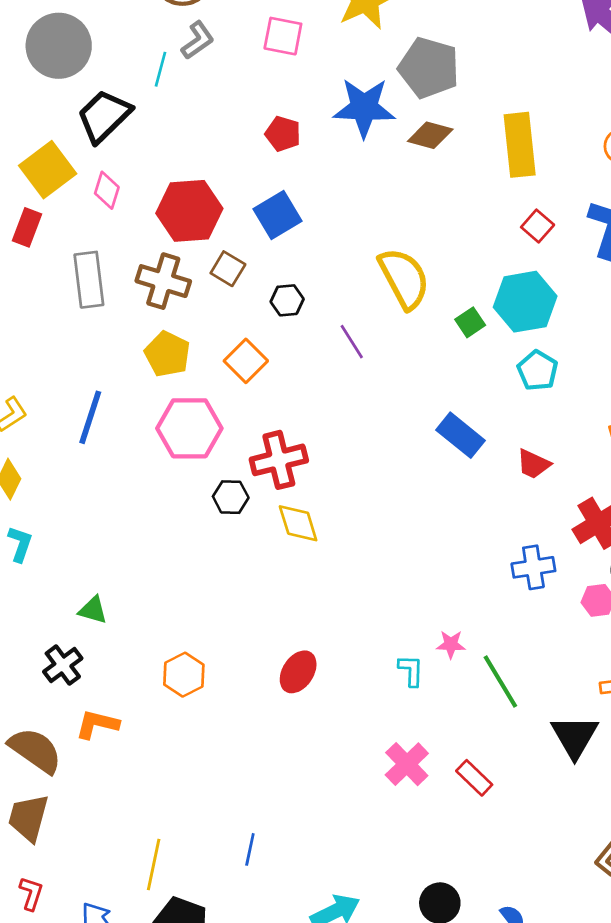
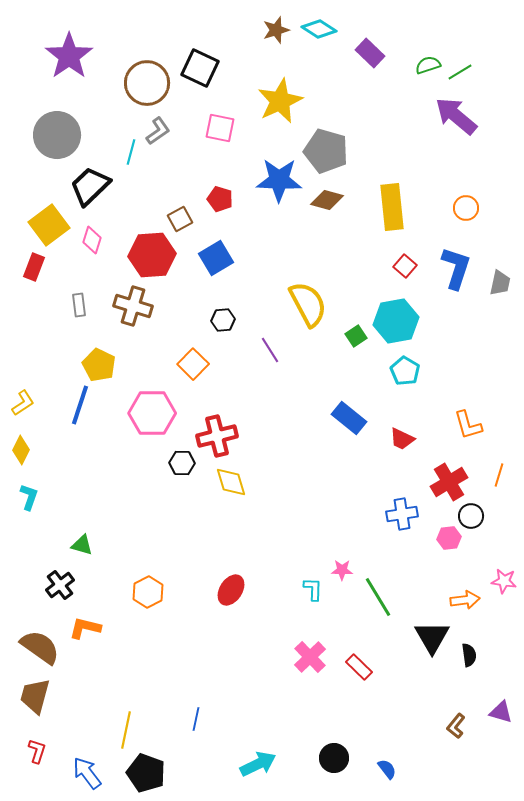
brown square: (228, 269) -> (180, 219), moved, turned 30
gray rectangle: (89, 280) -> (79, 305), size x0.6
yellow pentagon: (167, 354) -> (99, 365), moved

